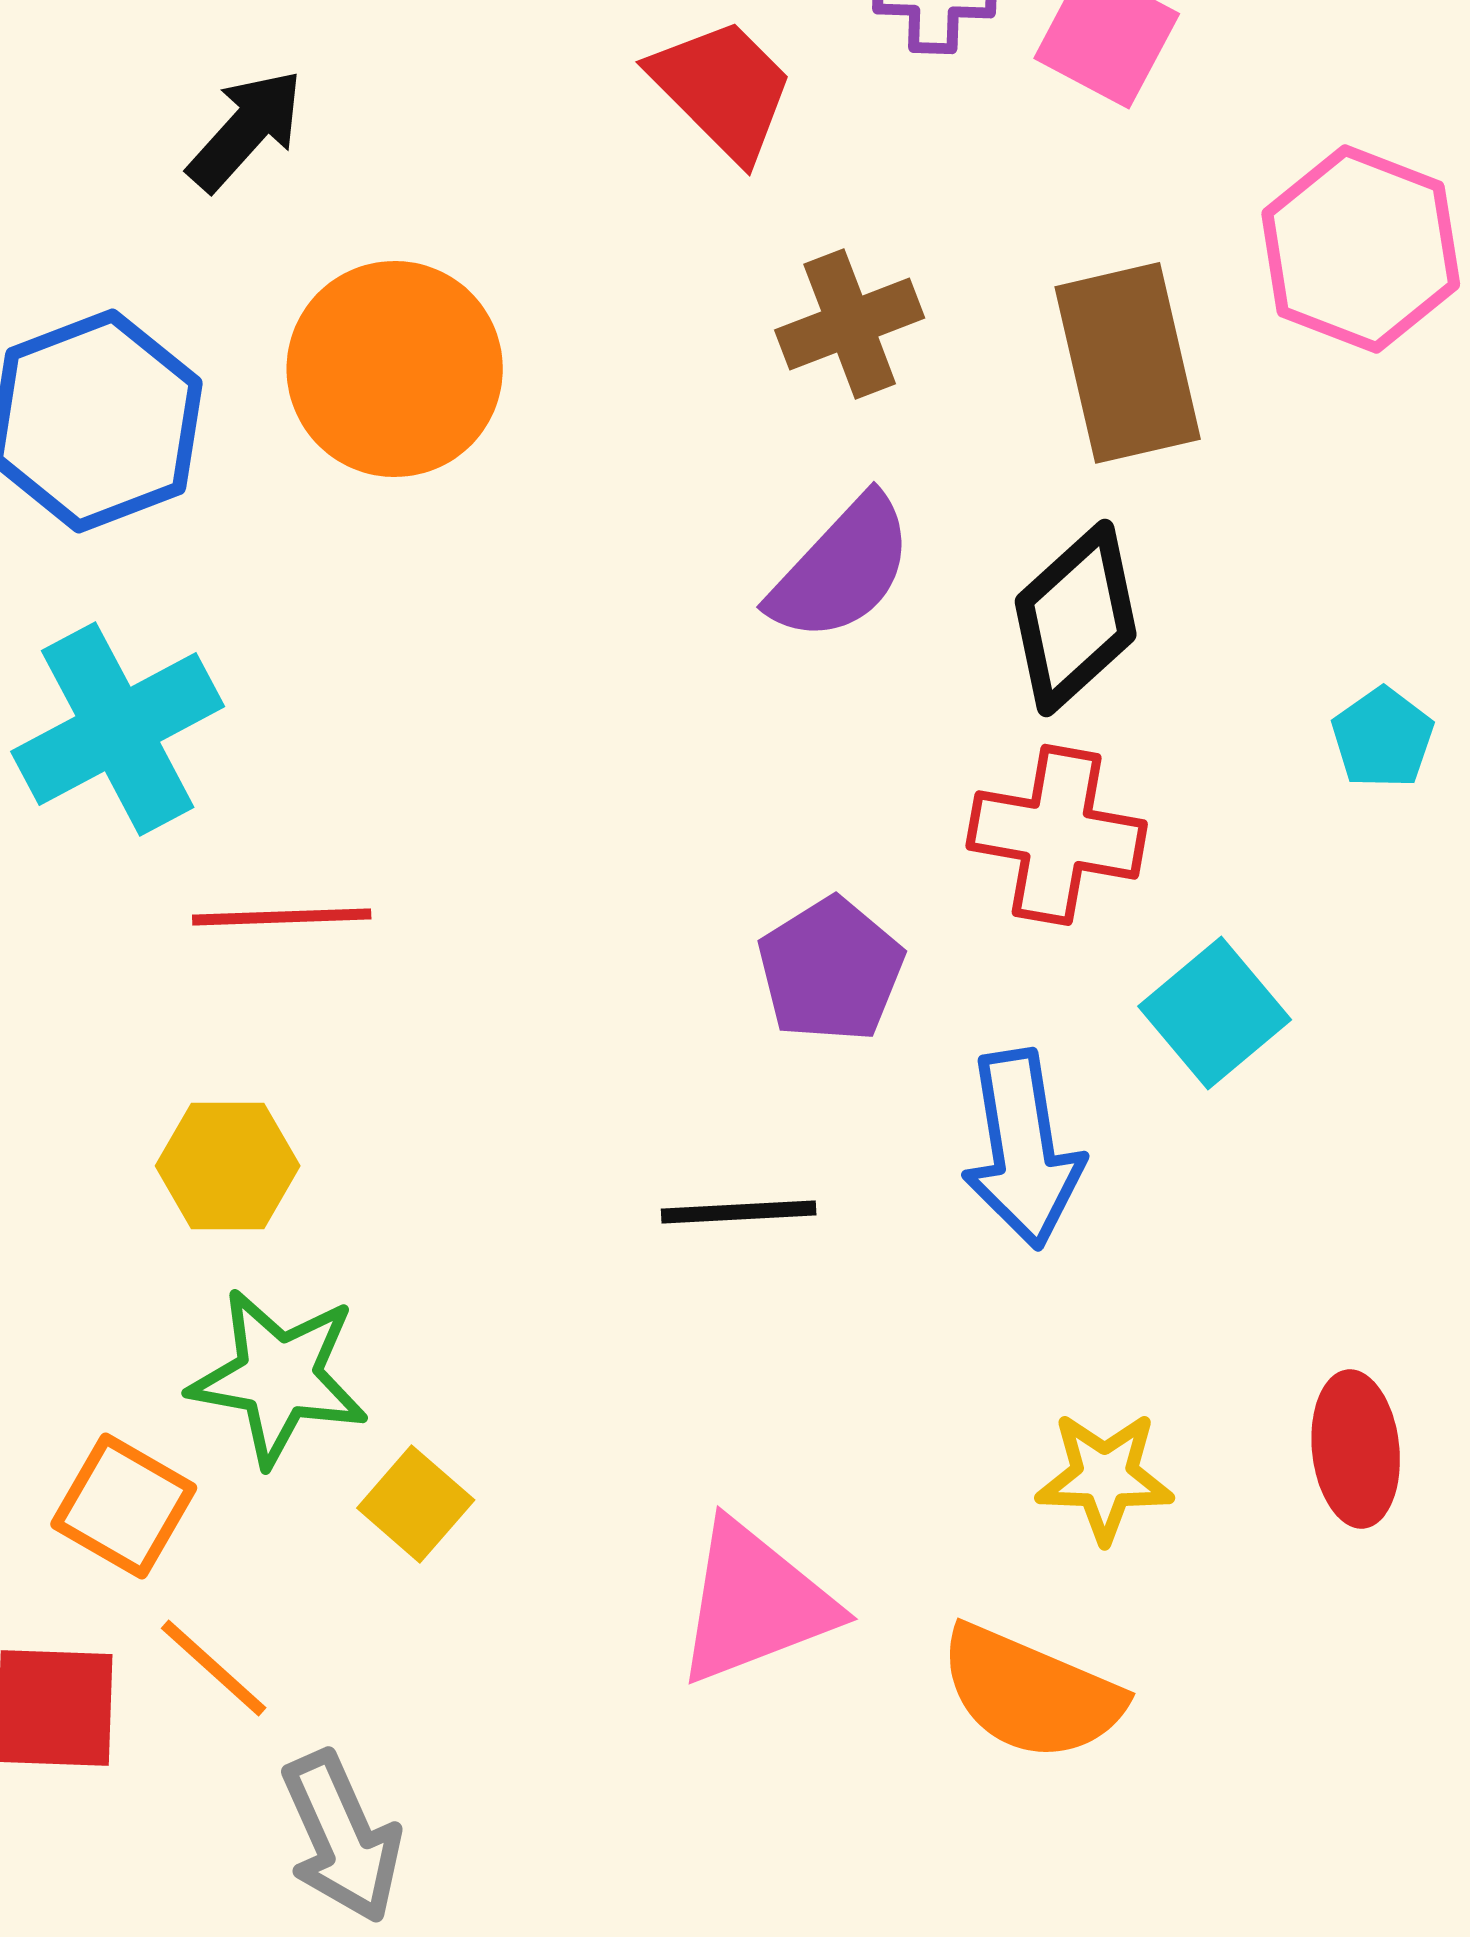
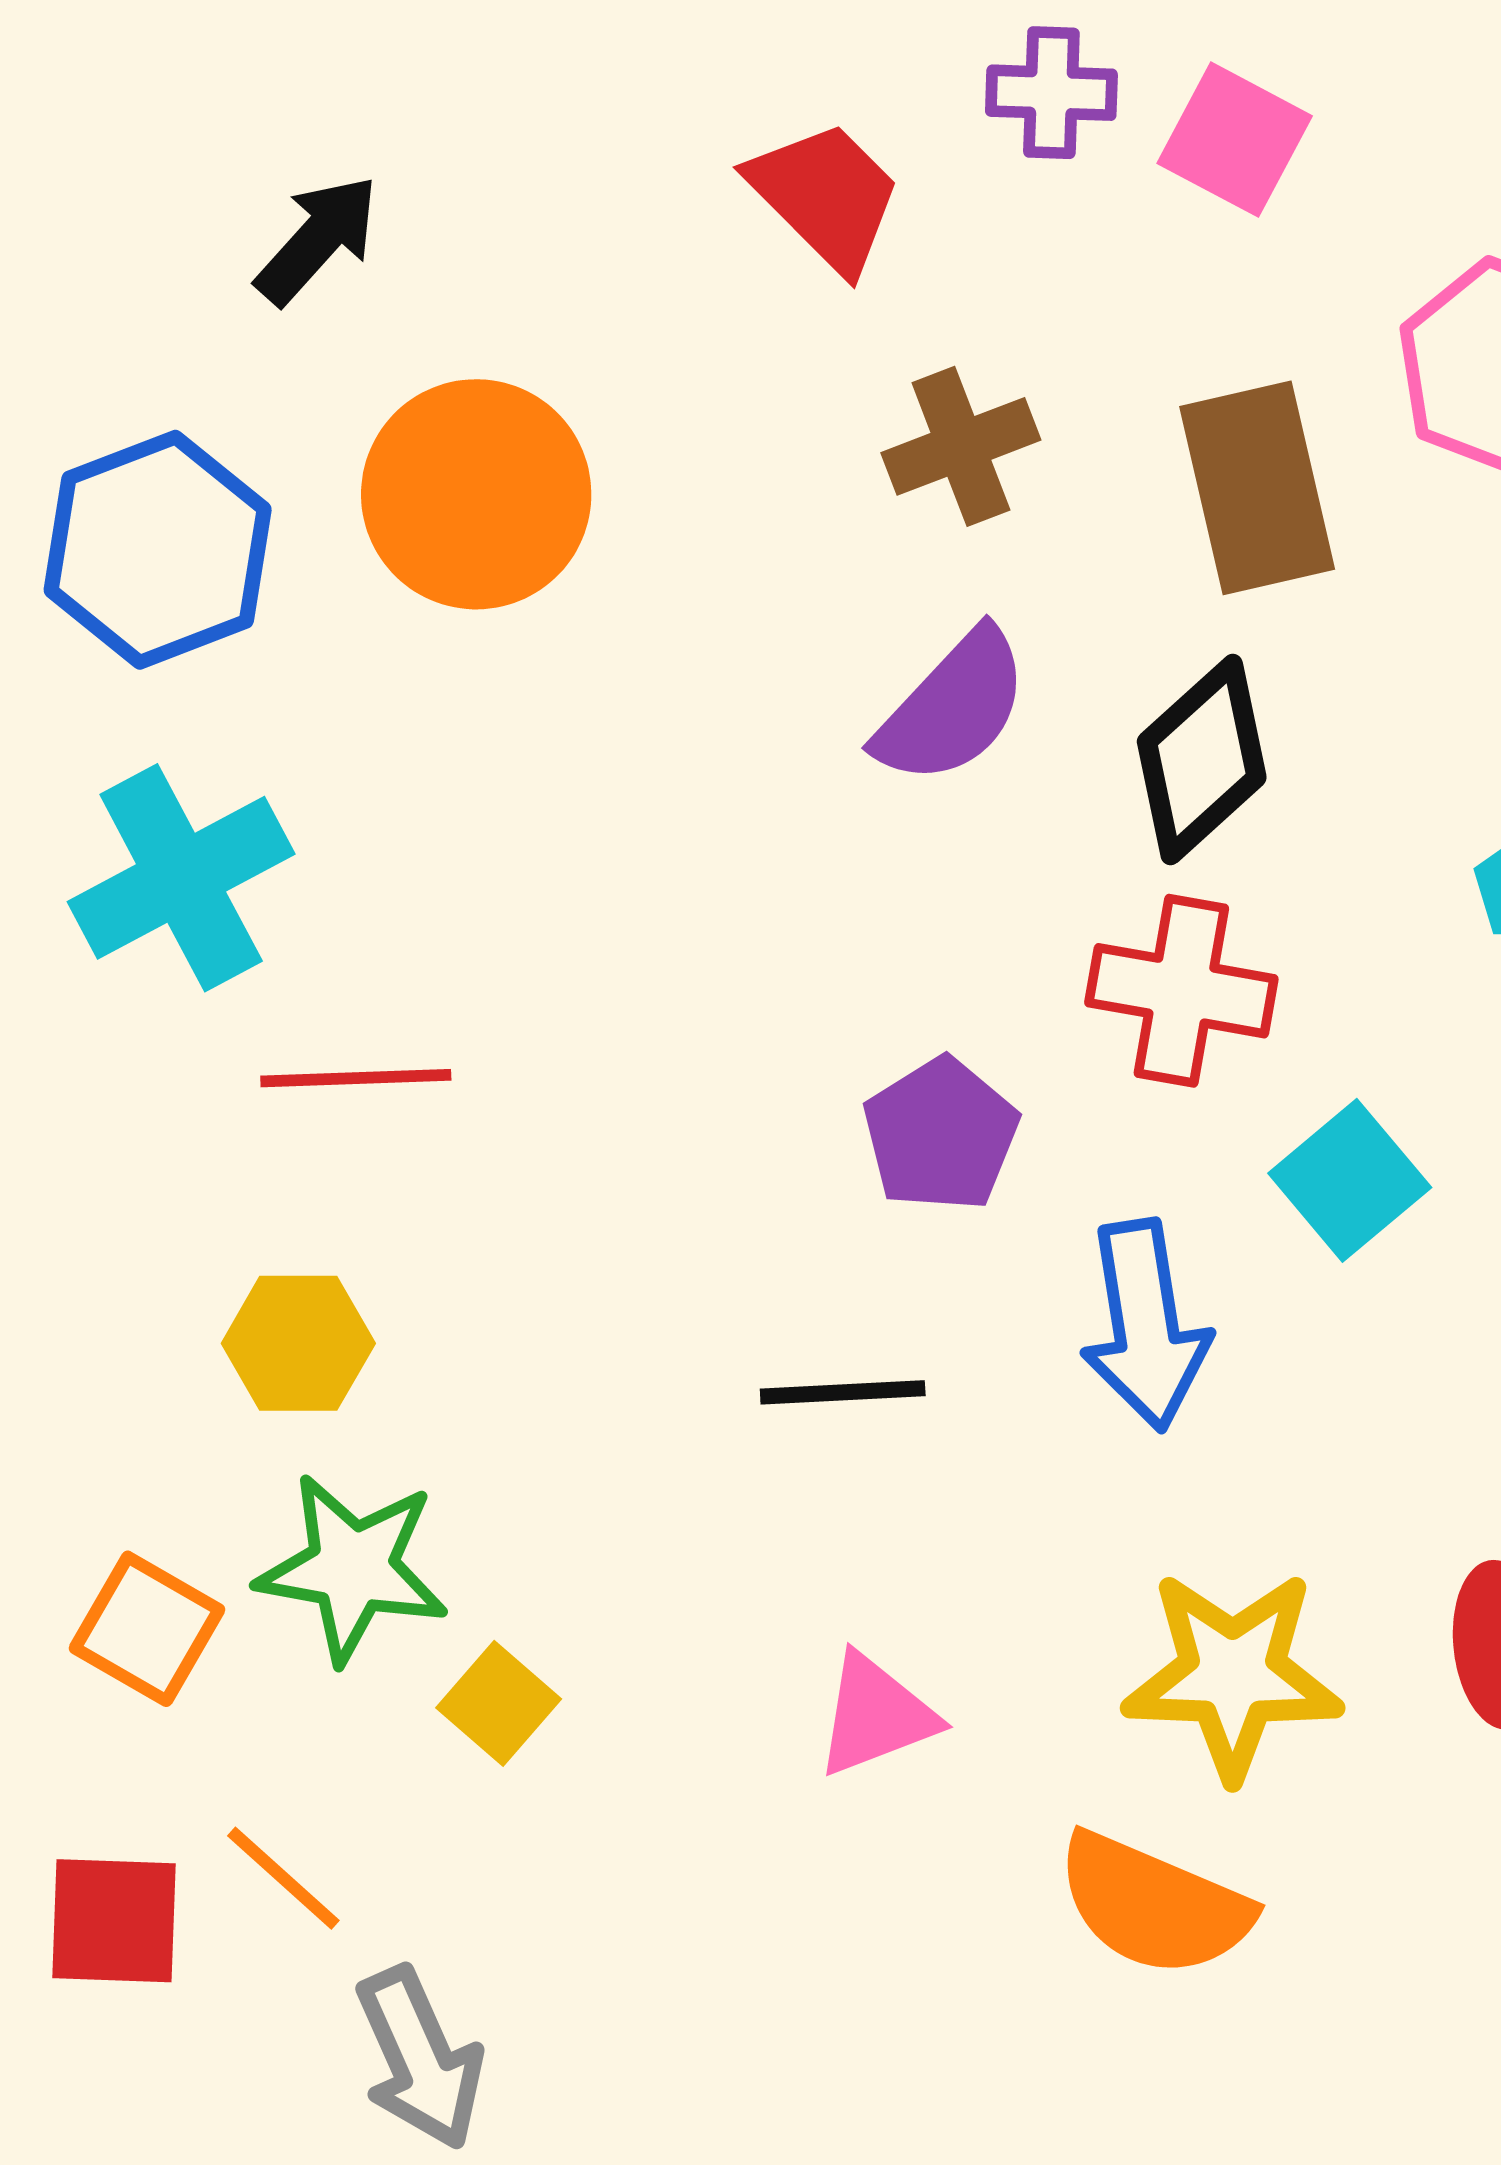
yellow star: (1105, 1477) -> (1233, 1675), size x1.5
orange square: (124, 1506) -> (147, 1629), moved
pink triangle: (755, 1603) -> (876, 1715), moved, size x0.7

